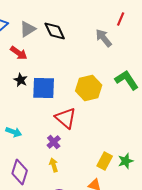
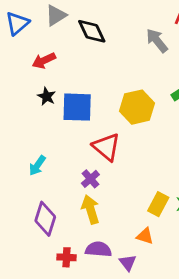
gray triangle: (28, 29) -> (56, 15), moved
red arrow: (19, 53) -> (44, 61), turned 120
cyan arrow: (14, 132) -> (37, 166), turned 105
yellow arrow: (54, 165) -> (90, 209), size x1.5

